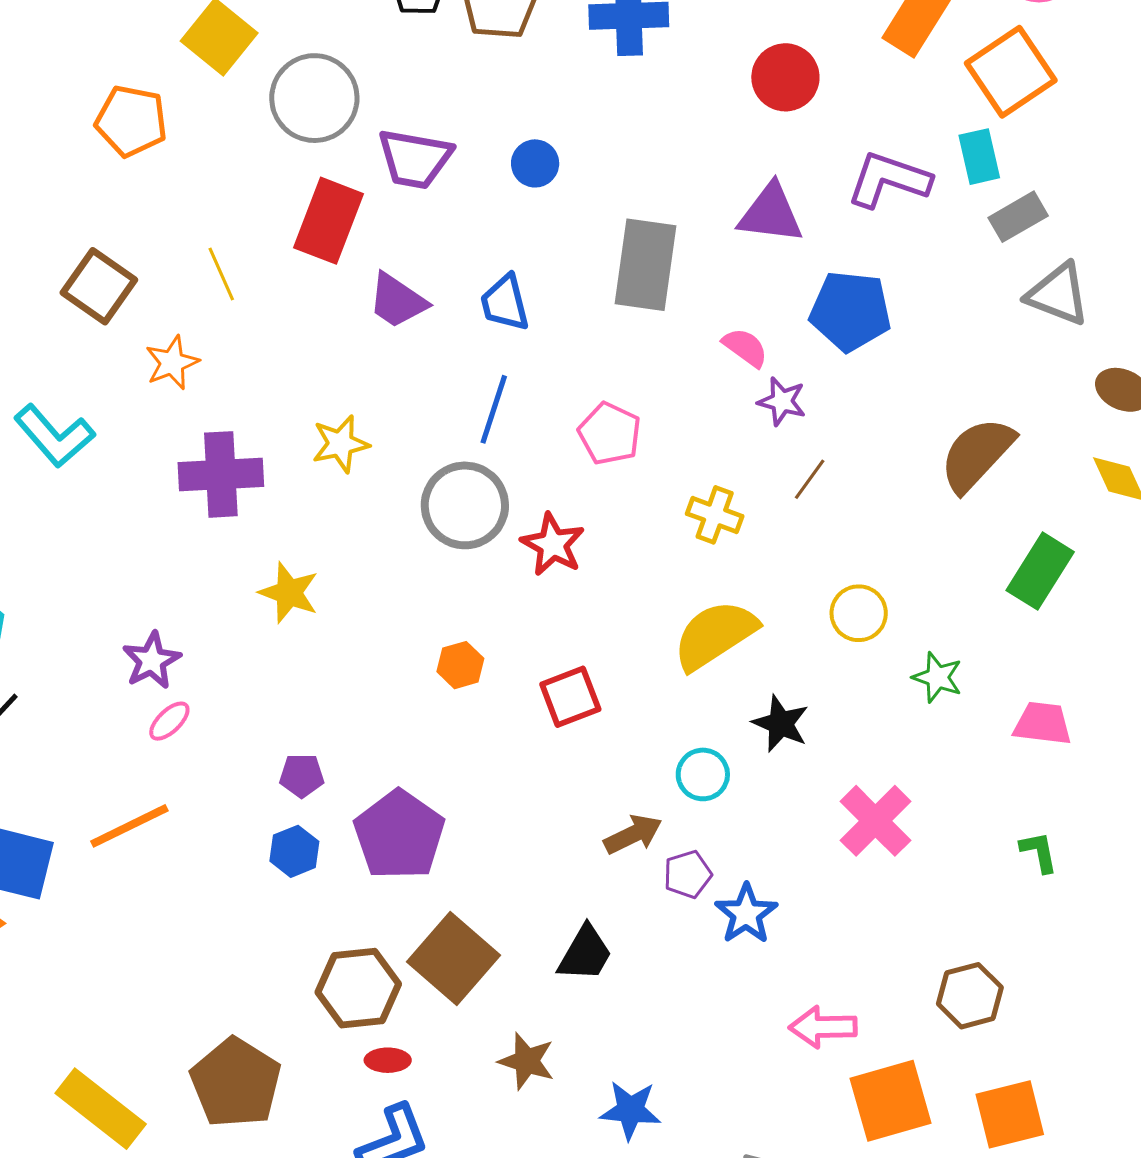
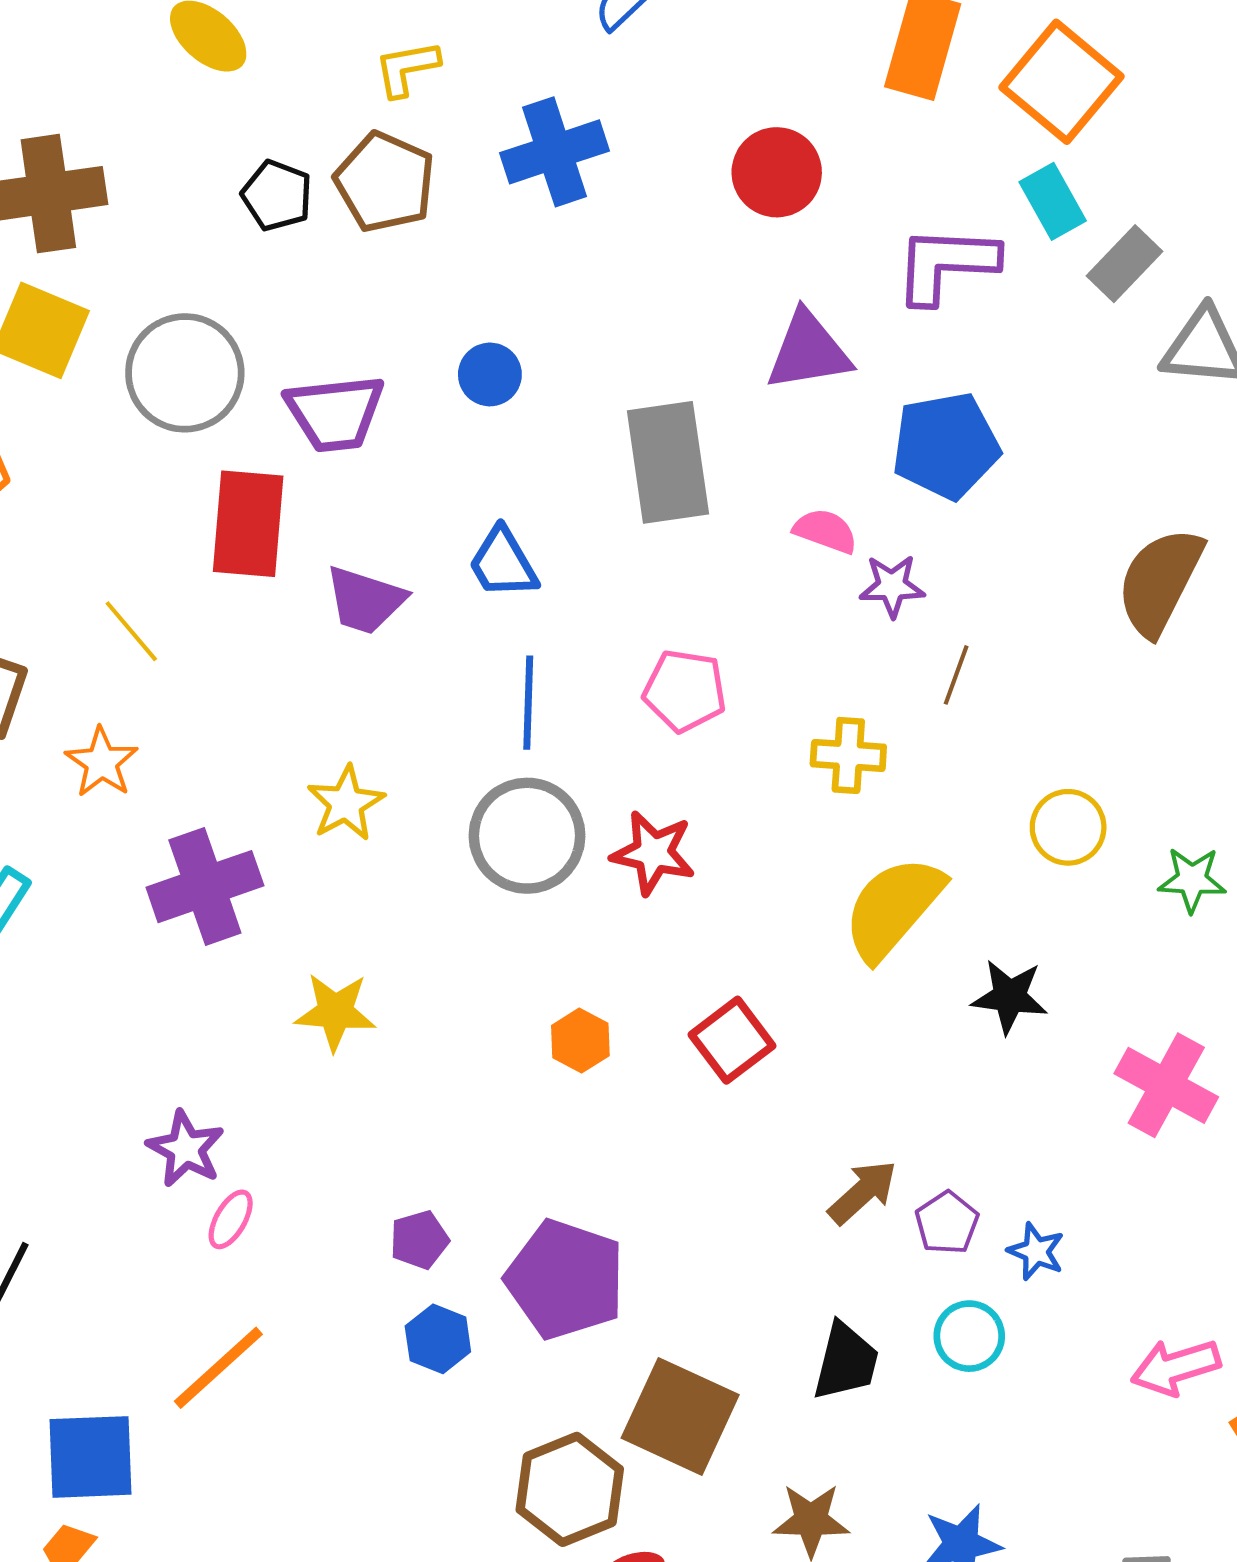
cyan circle: (703, 774) -> (969, 1336), moved
blue star: (746, 914) -> (1036, 1251), size x0.7

